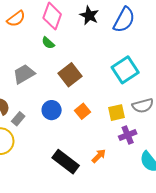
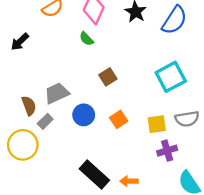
gray trapezoid: (24, 74) -> (57, 93), moved
brown square: (70, 75) -> (108, 77), size x0.7
orange arrow: (99, 156) -> (129, 181), moved, turned -140

